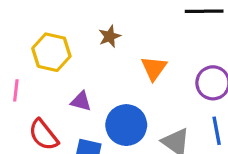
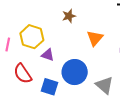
yellow hexagon: (51, 52) -> (32, 37), moved

